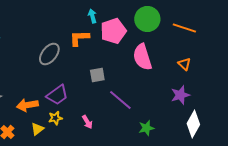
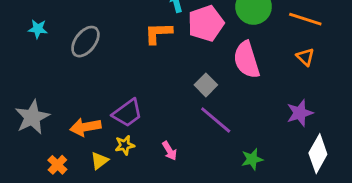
gray ellipse: (49, 54) -> (85, 42), moved
orange triangle: (184, 64) -> (305, 57), moved
gray square: (97, 75) -> (206, 85), moved, turned -35

